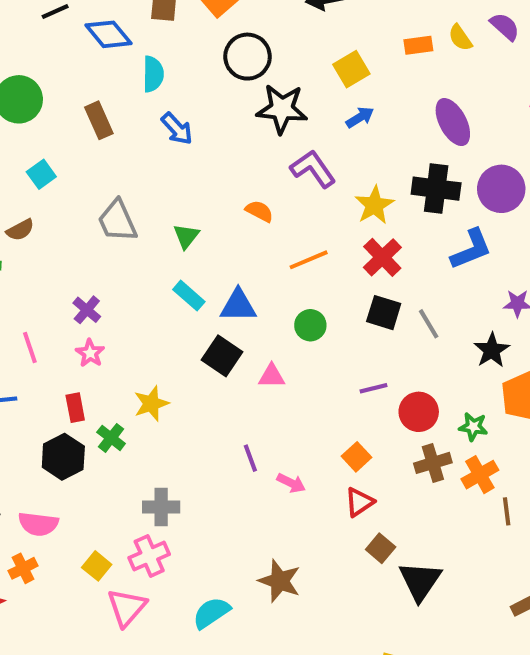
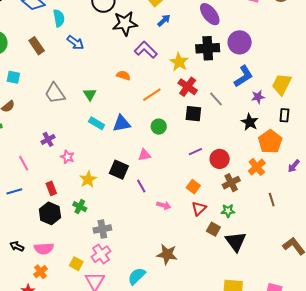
cyan square: (41, 174) -> (13, 77), turned -32
blue L-shape: (471, 249) -> (243, 76), moved
purple cross: (87, 310) -> (48, 139), turned 32
gray line: (429, 324) -> (216, 99), moved
pink star: (90, 353) -> (67, 157), moved
black square: (222, 356) -> (119, 170), moved
green star: (473, 427) -> (228, 211), moved
green cross: (111, 438) -> (80, 207), moved
purple line: (250, 458) -> (141, 186), moved
orange cross: (480, 475) -> (257, 167), moved

